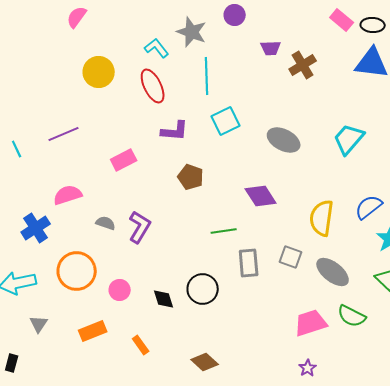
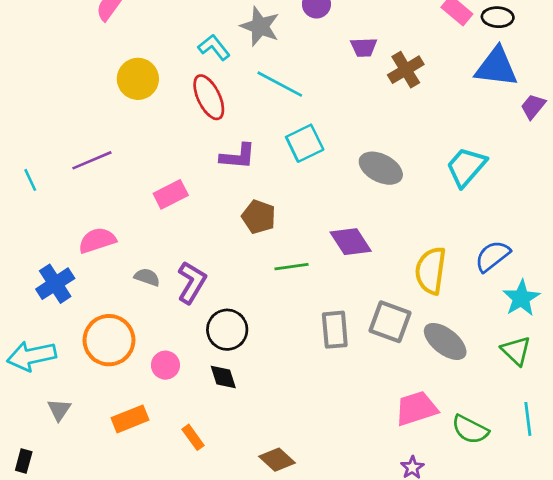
cyan line: (207, 76) -> (280, 84), turned -60
green line: (224, 231) -> (292, 267), moved
gray square: (291, 257) -> (390, 322), size x1.4
black circle: (203, 289) -> (227, 330), moved
green semicircle: (352, 316) -> (470, 429), moved

